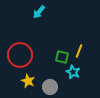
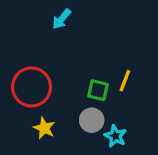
cyan star: (73, 72) -> (115, 136), moved
gray circle: (50, 87) -> (92, 120), moved

